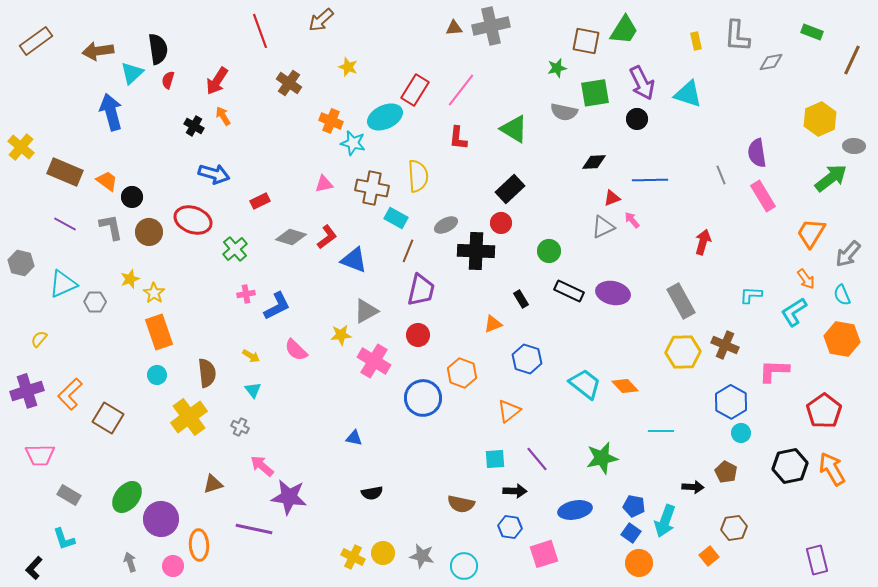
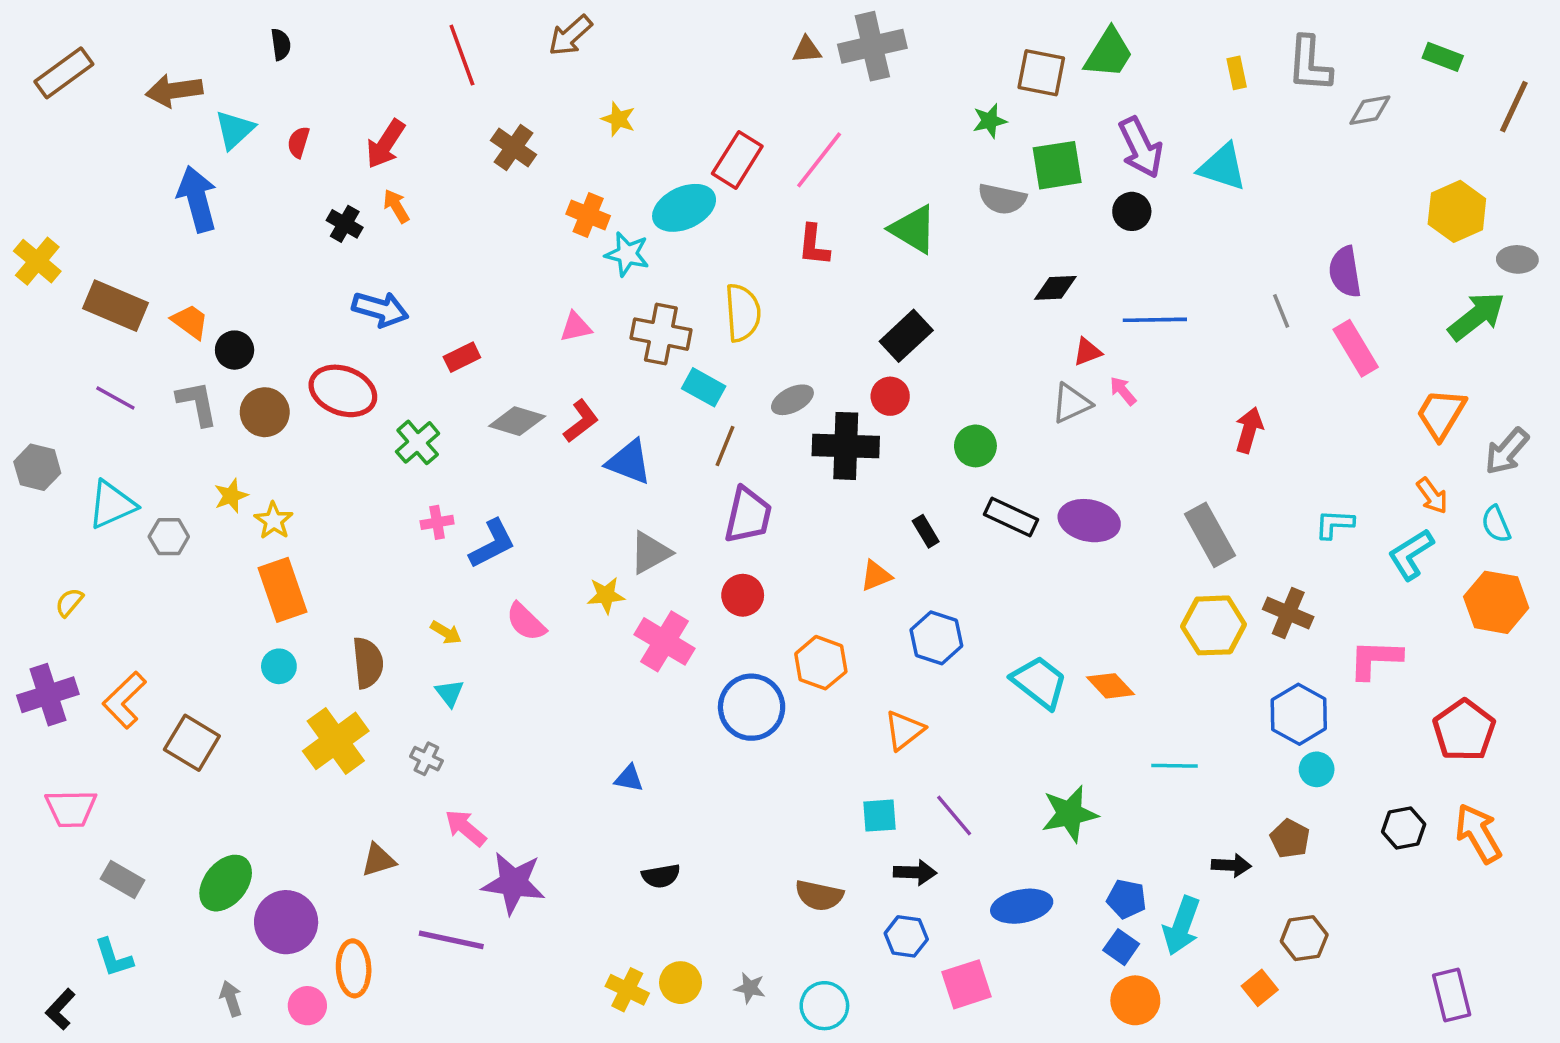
black semicircle: (158, 49) -> (281, 44), moved, size x0.6
black hexagon: (790, 466) -> (1404, 828), size x0.7
gray star: (422, 556) -> (750, 988), size x0.7

